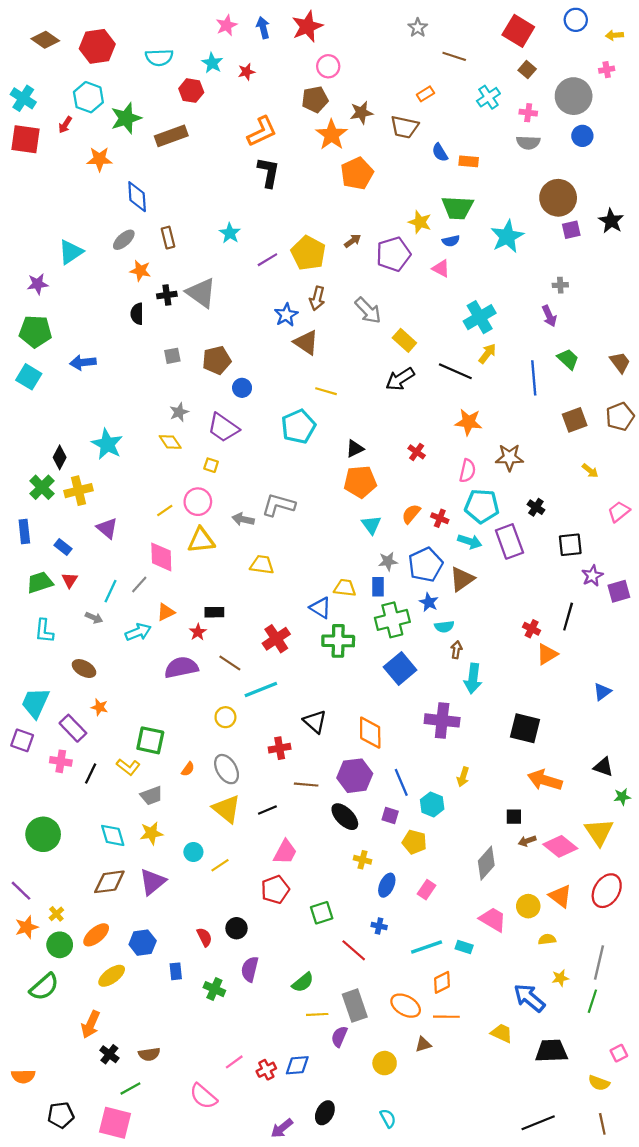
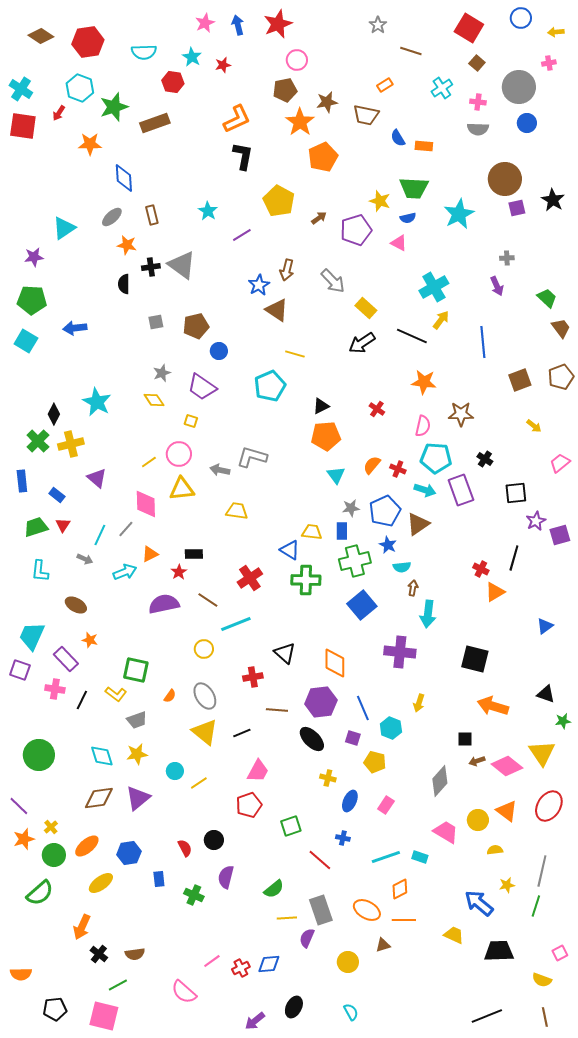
yellow pentagon: (308, 253) -> (279, 201), moved
green trapezoid: (568, 359) -> (547, 298), moved

